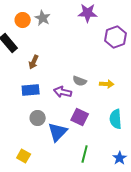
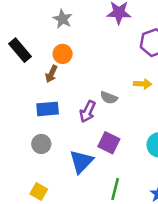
orange circle: (23, 20) -> (63, 54), moved
yellow arrow: (107, 84) -> (143, 84), moved
purple arrow: (63, 92) -> (88, 111), turned -78
gray circle: (38, 118) -> (41, 144), moved

